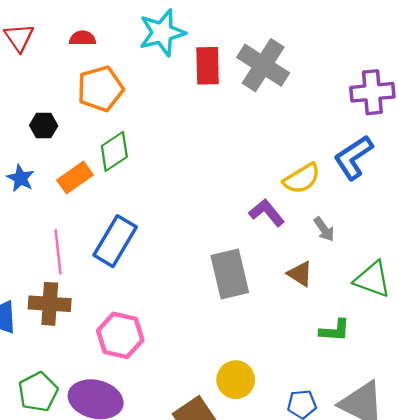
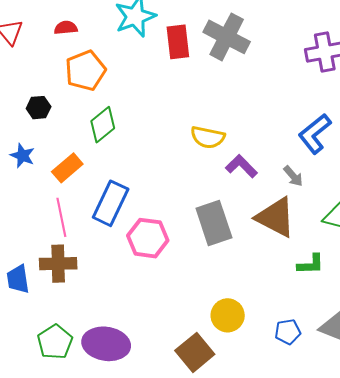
blue L-shape: (353, 157) -> (315, 134), moved
orange rectangle: (75, 178) -> (67, 168), moved
yellow semicircle: (302, 179) -> (208, 137), moved, turned 48
brown triangle: (300, 274) -> (276, 217), size x1.8
pink hexagon: (120, 335) -> (148, 238), moved

